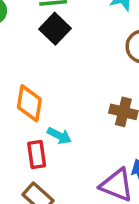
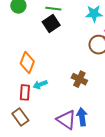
cyan arrow: (59, 136) -> (40, 85), turned 120

